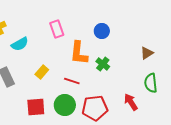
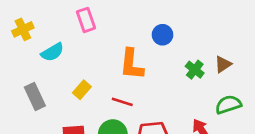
pink rectangle: (57, 29) -> (86, 20), moved
green cross: (103, 64) -> (195, 70), moved
green semicircle: (151, 83) -> (228, 105), turned 78

